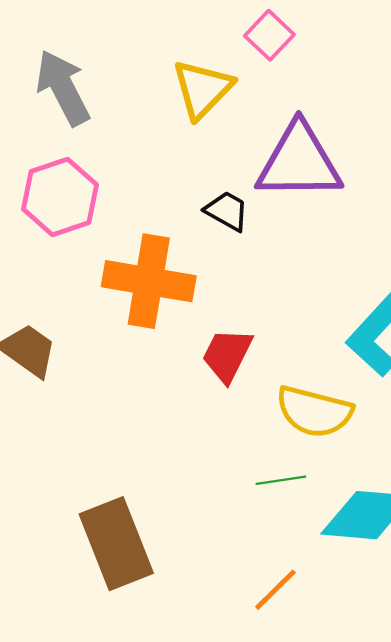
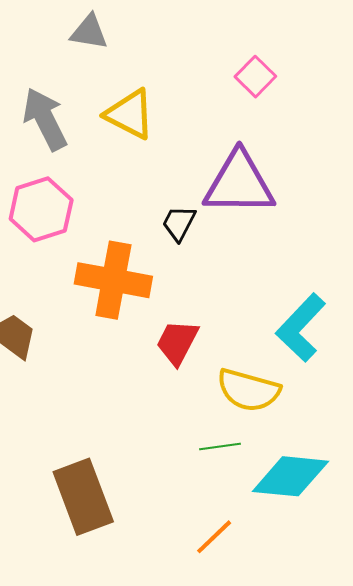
pink square: (269, 35) -> (255, 77), moved
yellow triangle: (202, 89) -> (130, 114), moved, turned -48
black trapezoid: (227, 211) -> (179, 223), turned -93

